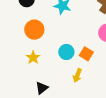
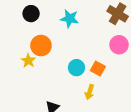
yellow star: (33, 58) -> (28, 61), moved

